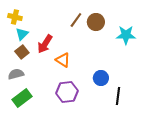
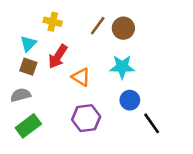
yellow cross: (15, 17) -> (53, 22), moved
cyan star: (126, 35) -> (122, 67), moved
brown square: (22, 52) -> (28, 67), turned -32
black line: (118, 96) -> (152, 123), turned -42

